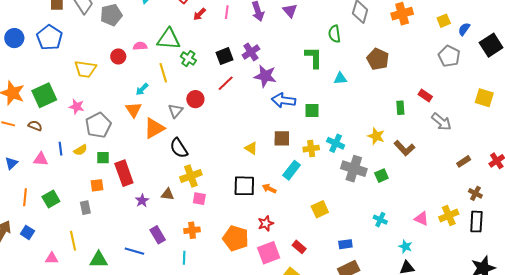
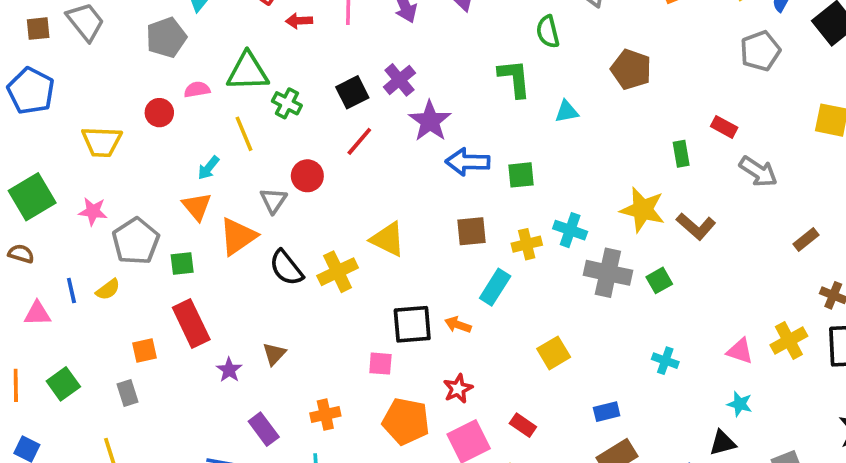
red arrow: (200, 14) -> (299, 21), turned 48
gray pentagon: (111, 15) -> (166, 38), moved
gray pentagon: (449, 56) -> (760, 51), turned 30
purple star: (265, 76) -> (430, 121), turned 30
yellow star: (376, 136) -> (643, 210), size x1.4
yellow triangle: (251, 148) -> (388, 239), moved, size x1.5
green square: (103, 158) -> (182, 264), moved
yellow cross: (191, 176) -> (338, 272), moved
brown triangle: (168, 194) -> (274, 354), turned -48
pink square: (199, 199) -> (380, 364), moved
cyan star: (405, 247) -> (740, 404), moved

